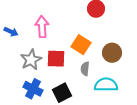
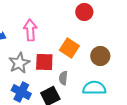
gray semicircle: (85, 69) -> (63, 78), moved

